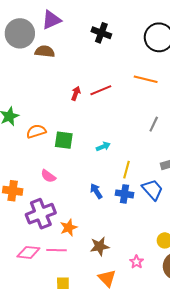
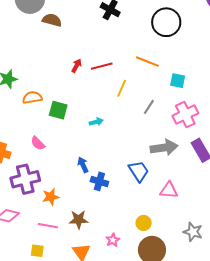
yellow line: (126, 170) -> (122, 88), moved
blue cross: (124, 194) -> (99, 181), moved
pink line: (56, 250) -> (48, 226), moved

